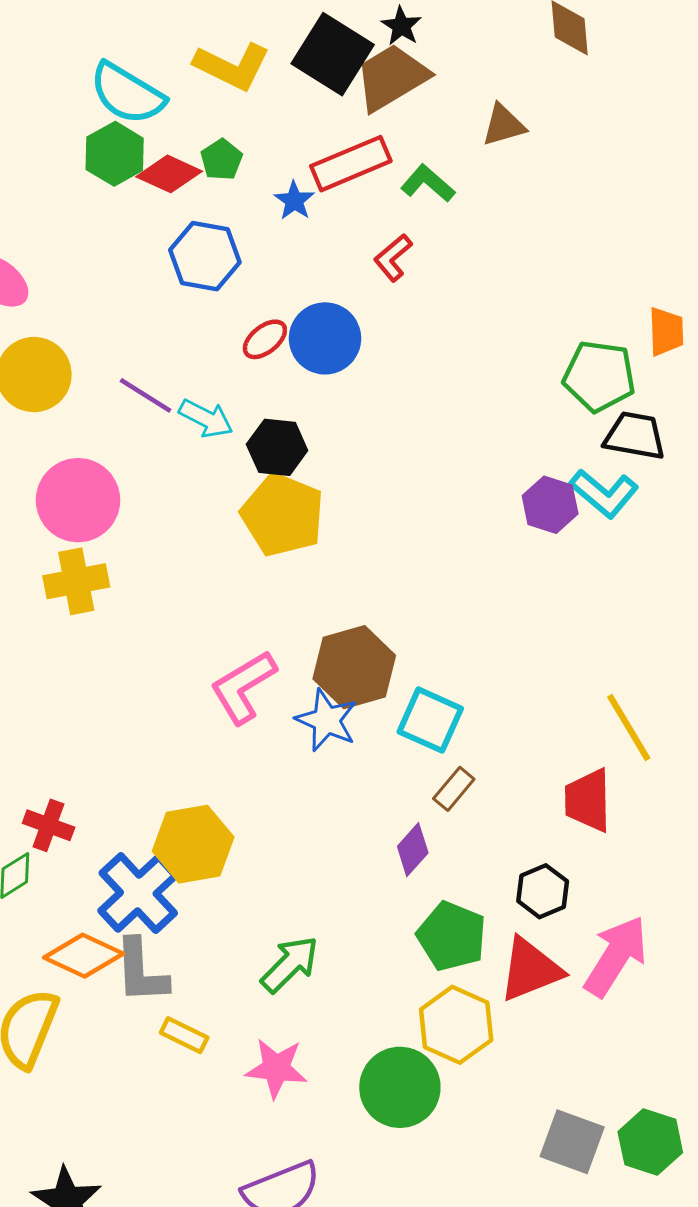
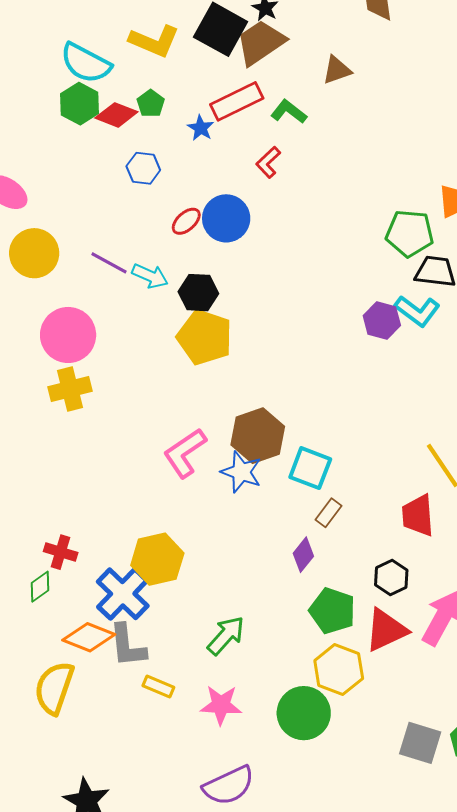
blue hexagon: (205, 256) -> (143, 168), size x0.7

